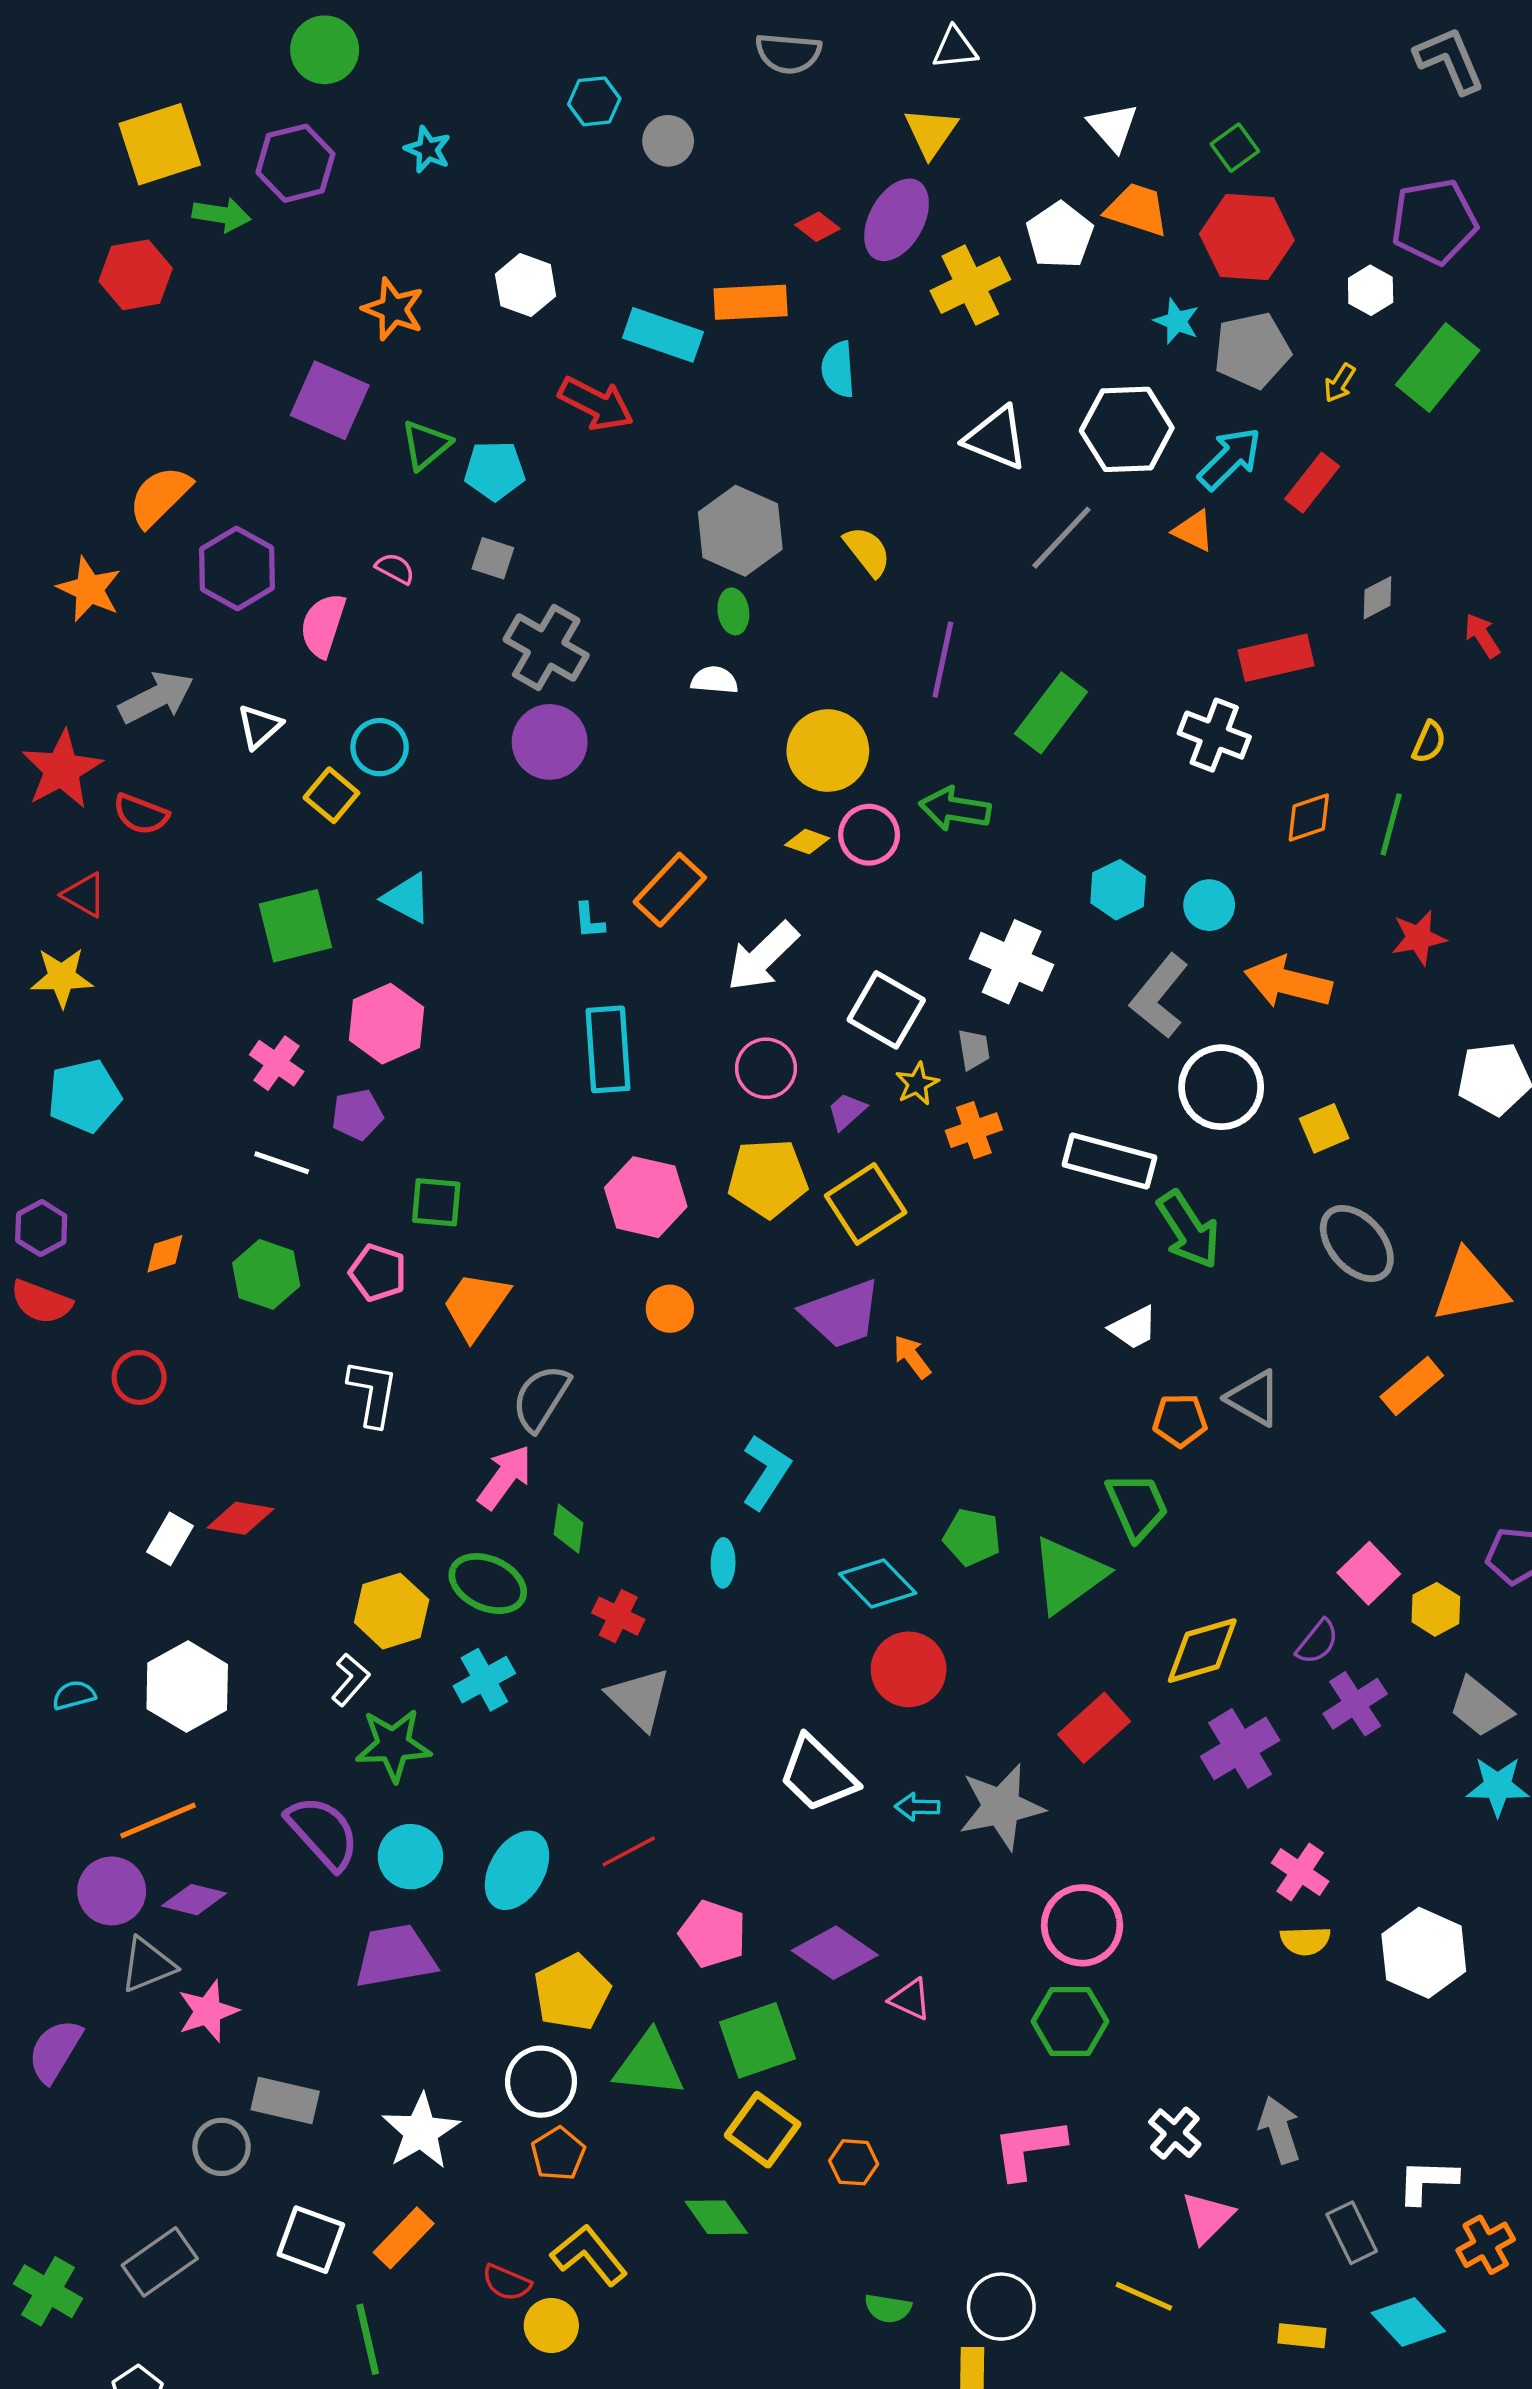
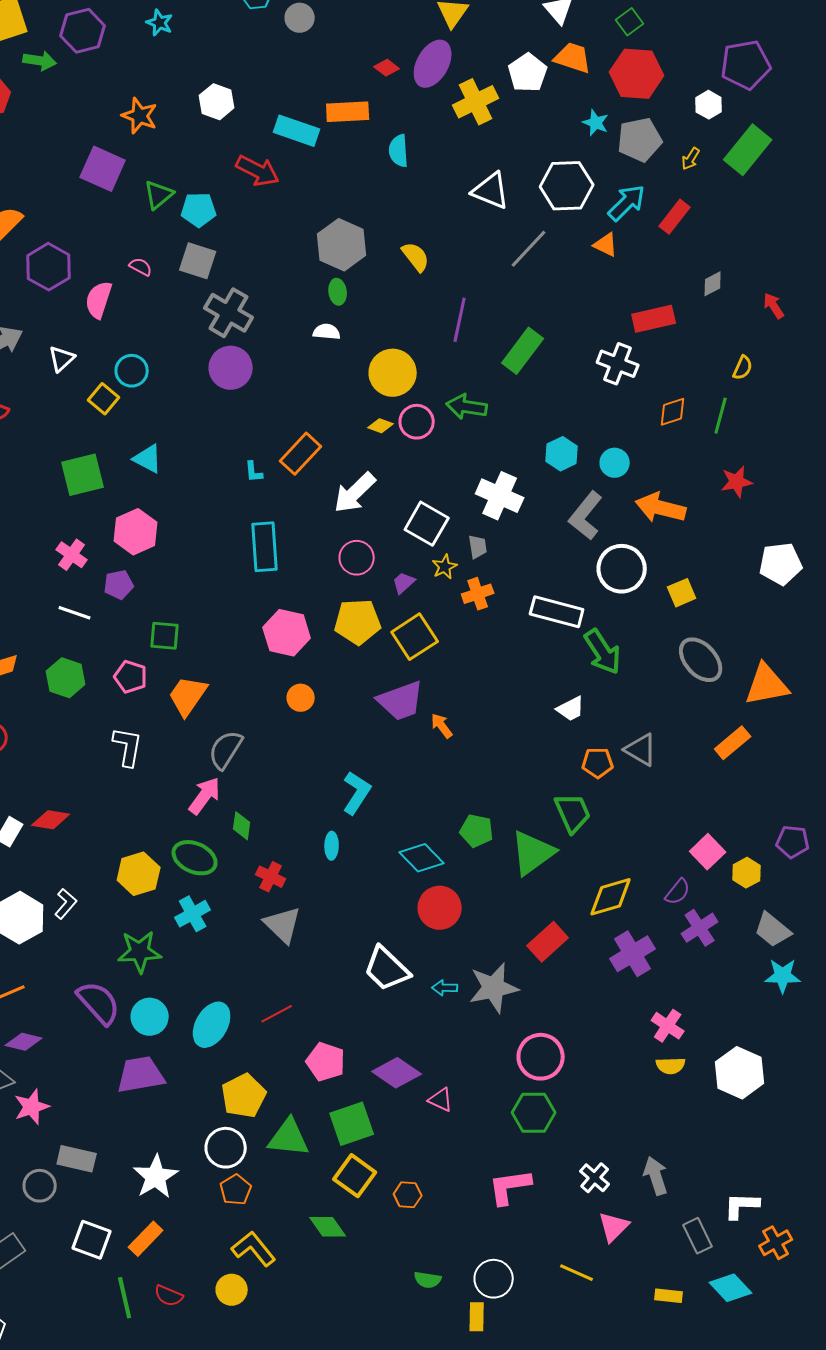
gray square: (493, 558) -> (198, 261), size x1.5
white L-shape: (350, 1680) -> (66, 904), moved
red semicircle: (507, 2283) -> (169, 1296), moved

